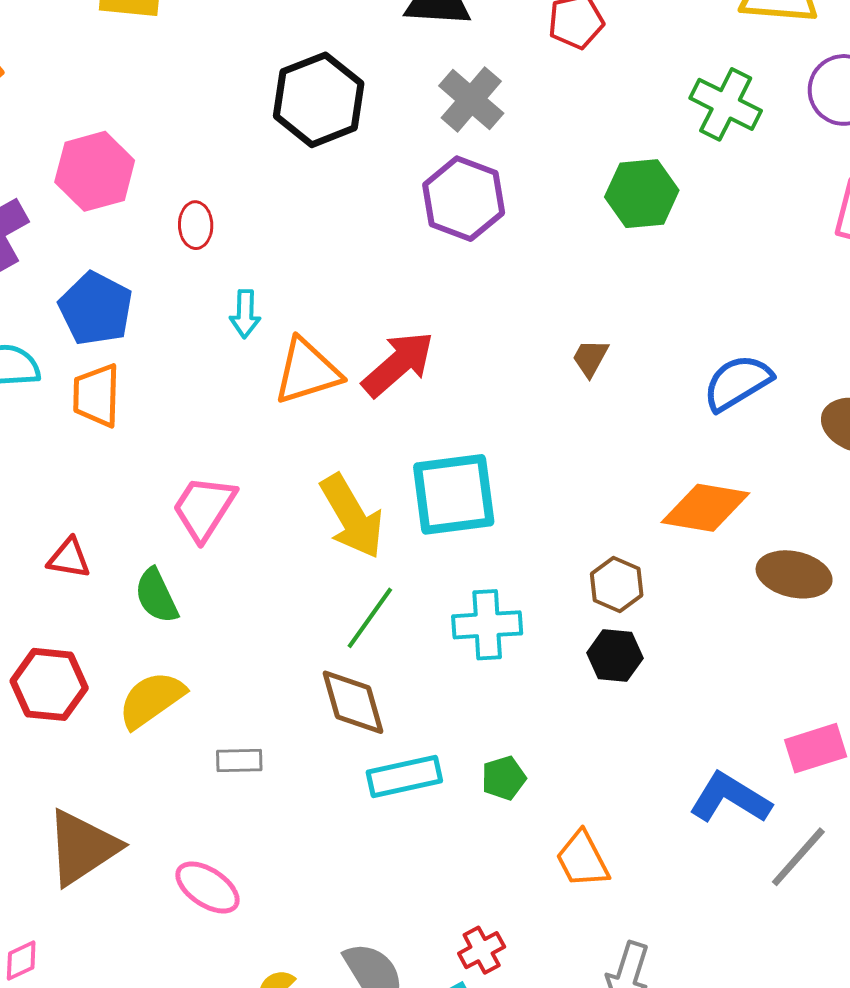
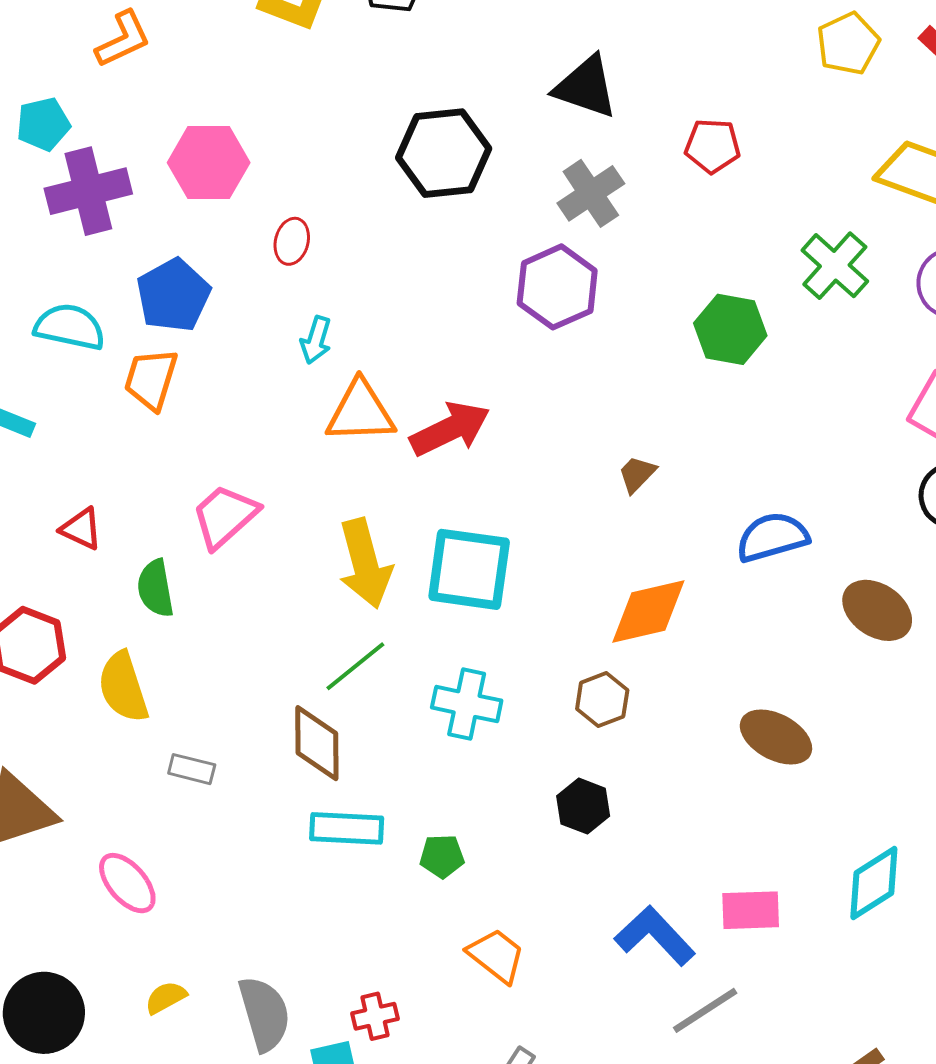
orange diamond: (705, 508) -> (648, 611), moved, turned -38
black hexagon: (615, 655) -> (583, 806), moved
yellow semicircle: (151, 700) -> (123, 687), turned -88
orange trapezoid: (582, 859) -> (496, 956), turned 140

